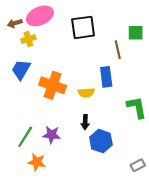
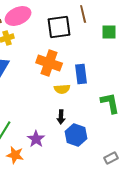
brown line: (118, 50) -> (83, 14), moved
orange cross: (53, 85) -> (49, 63), moved
purple star: (52, 135) -> (36, 139), moved, turned 30

